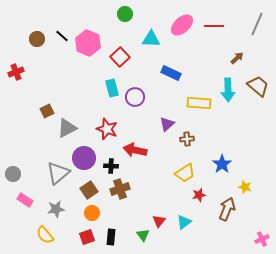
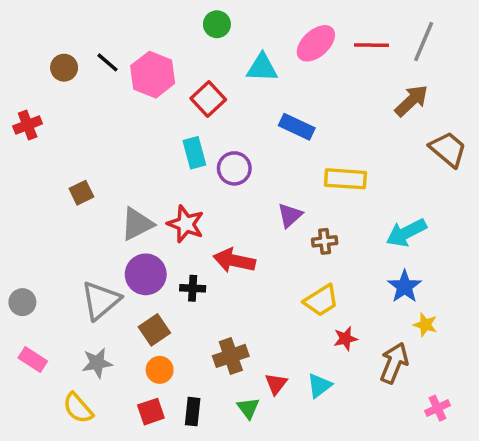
gray line: (257, 24) -> (424, 42), moved
brown arrow: (237, 58) -> (411, 101), size x1.5
cyan arrow: (228, 90) -> (406, 233), moved, turned 65
gray triangle: (67, 128) -> (137, 224), moved
blue star: (222, 164) -> (405, 287), moved
brown cross: (120, 189) -> (231, 356), moved
pink rectangle: (25, 200) -> (33, 359), moved
pink cross: (262, 239) -> (438, 408), moved

